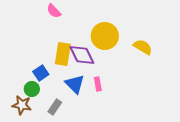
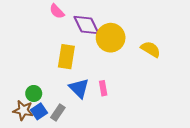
purple diamond: (82, 55) -> (86, 25), moved
blue square: (41, 73) -> (39, 111), moved

